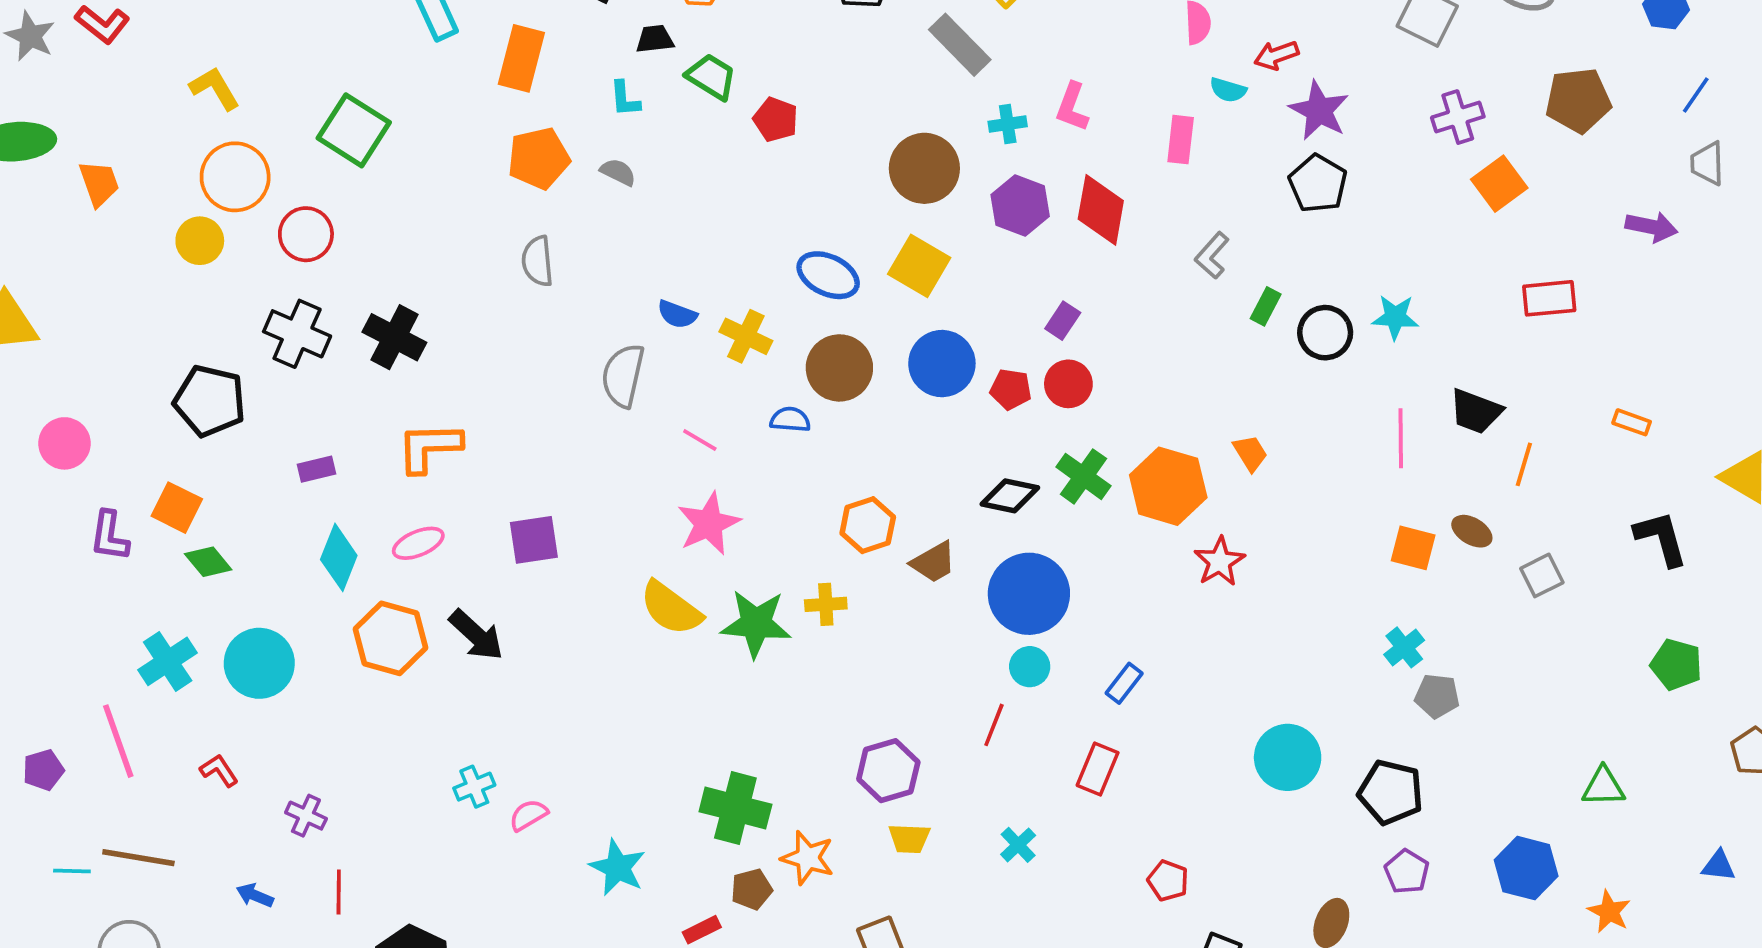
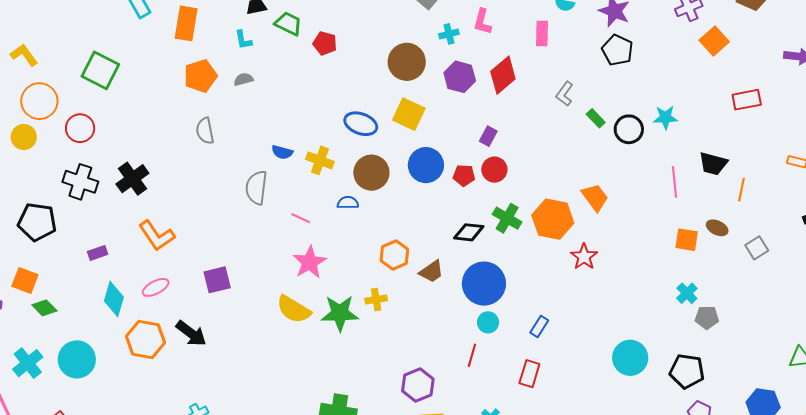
gray semicircle: (618, 172) -> (243, 79), turned -36
red diamond: (1101, 210) -> (503, 75), turned 45
green rectangle: (1266, 306) -> (596, 118), turned -66
black cross: (394, 337) -> (132, 179), turned 32
orange L-shape: (429, 447) -> (157, 236), turned -117
orange trapezoid: (1250, 453) -> (595, 197), size x1.4

